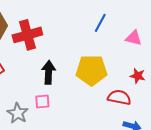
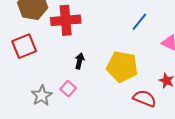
black arrow: (49, 72) -> (80, 61), size x0.7
pink square: (42, 102) -> (68, 89), turned 35

